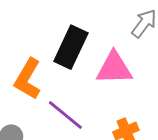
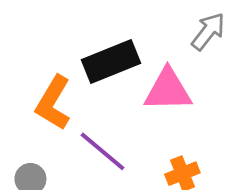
black rectangle: (71, 47) -> (111, 62), turned 42

